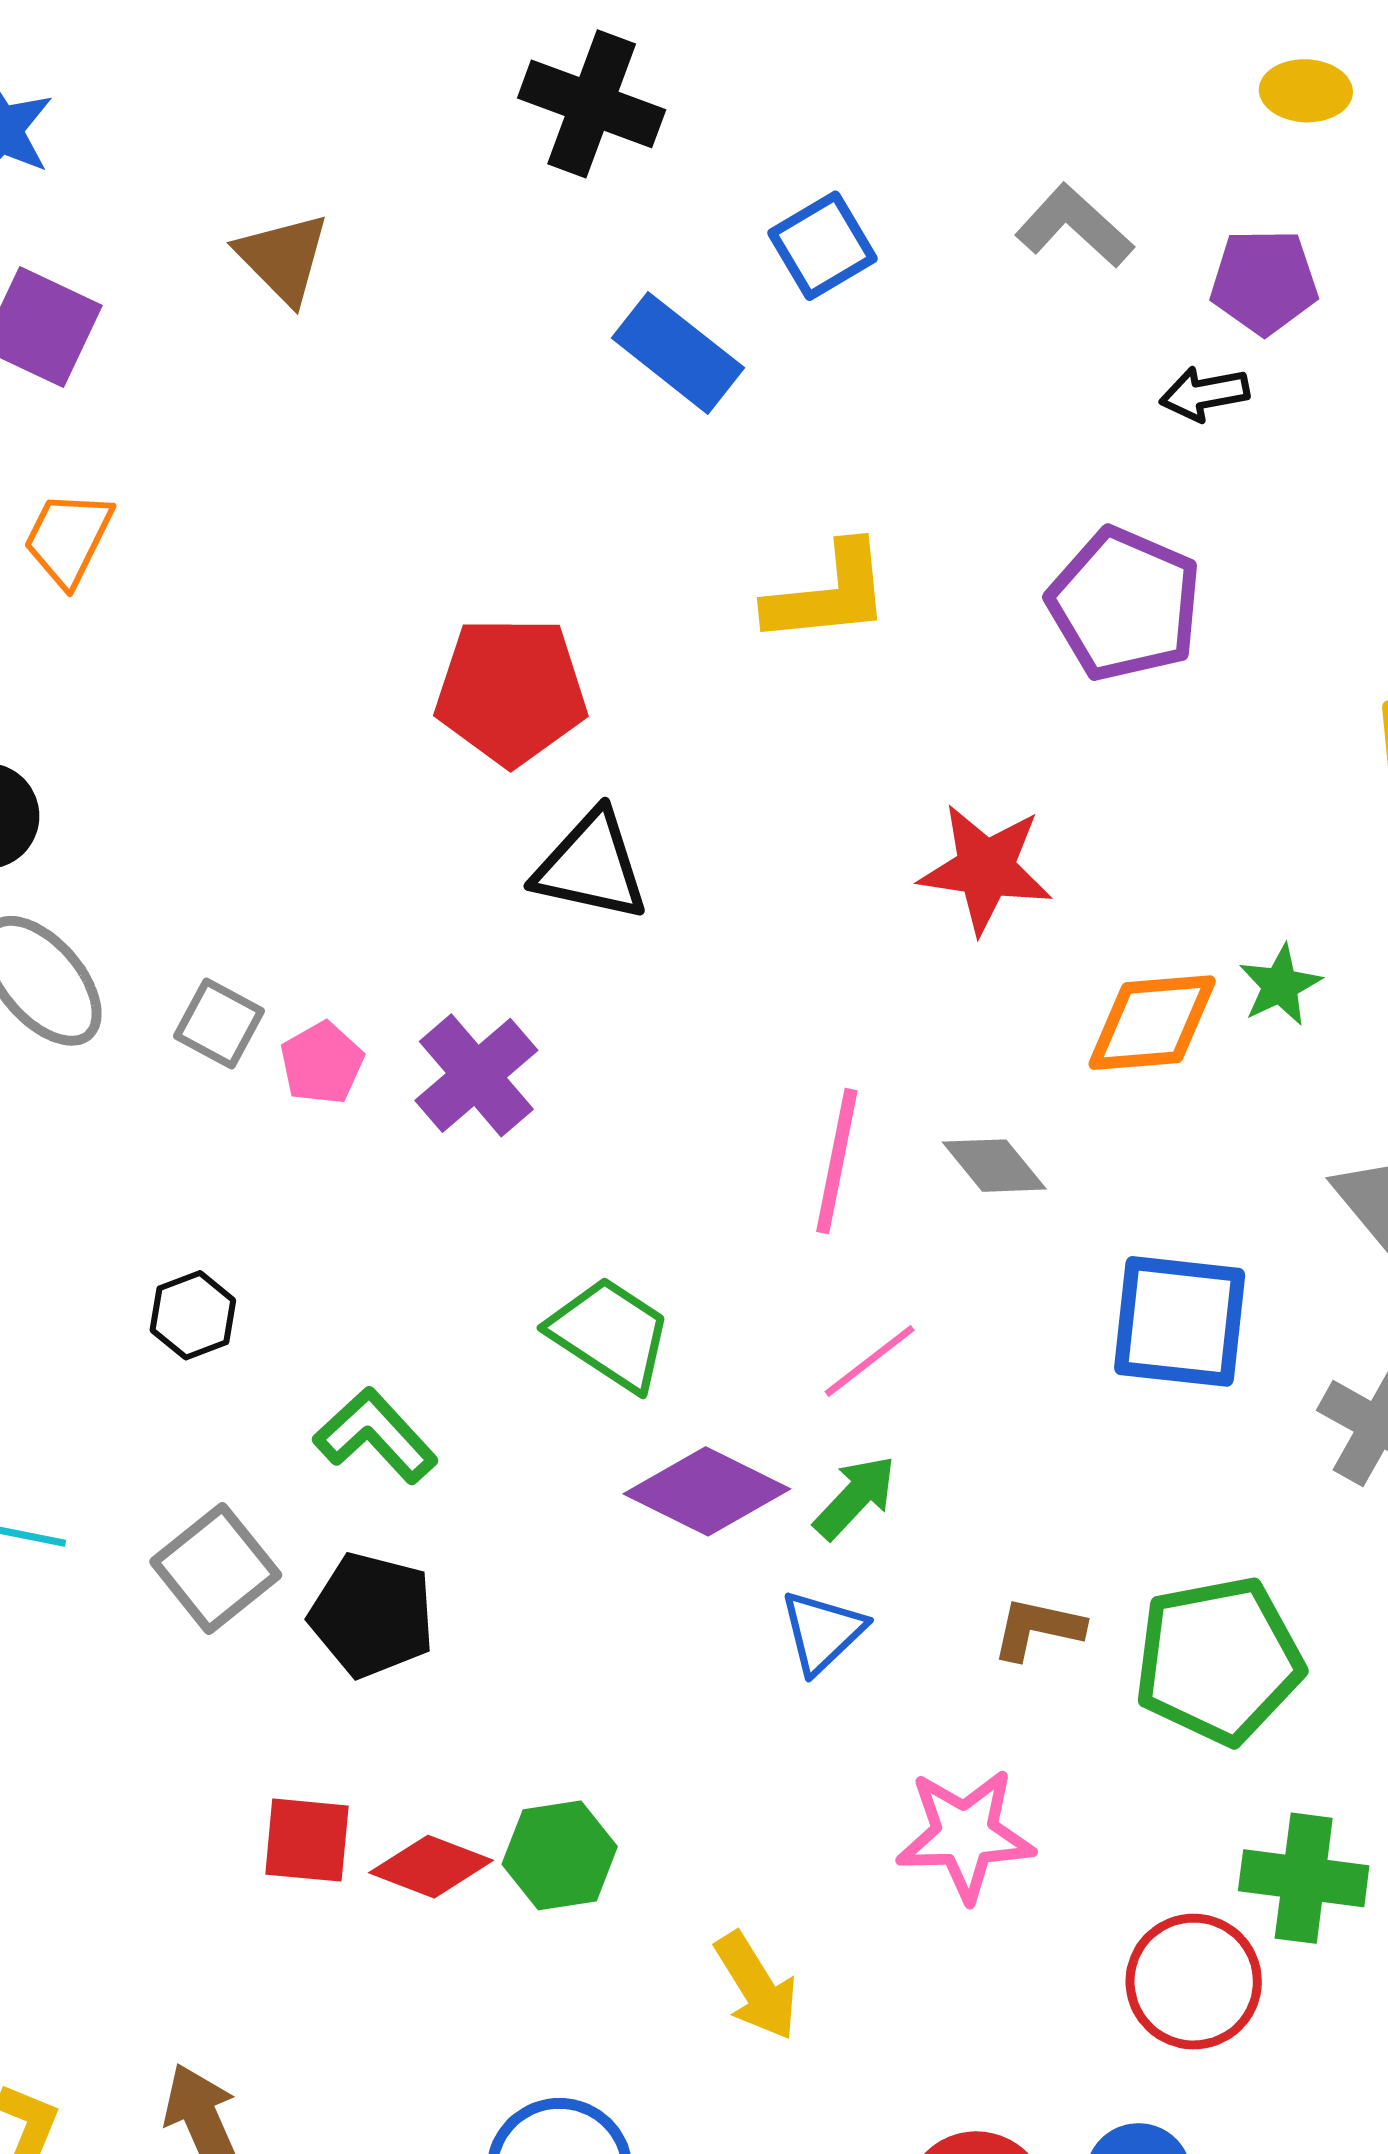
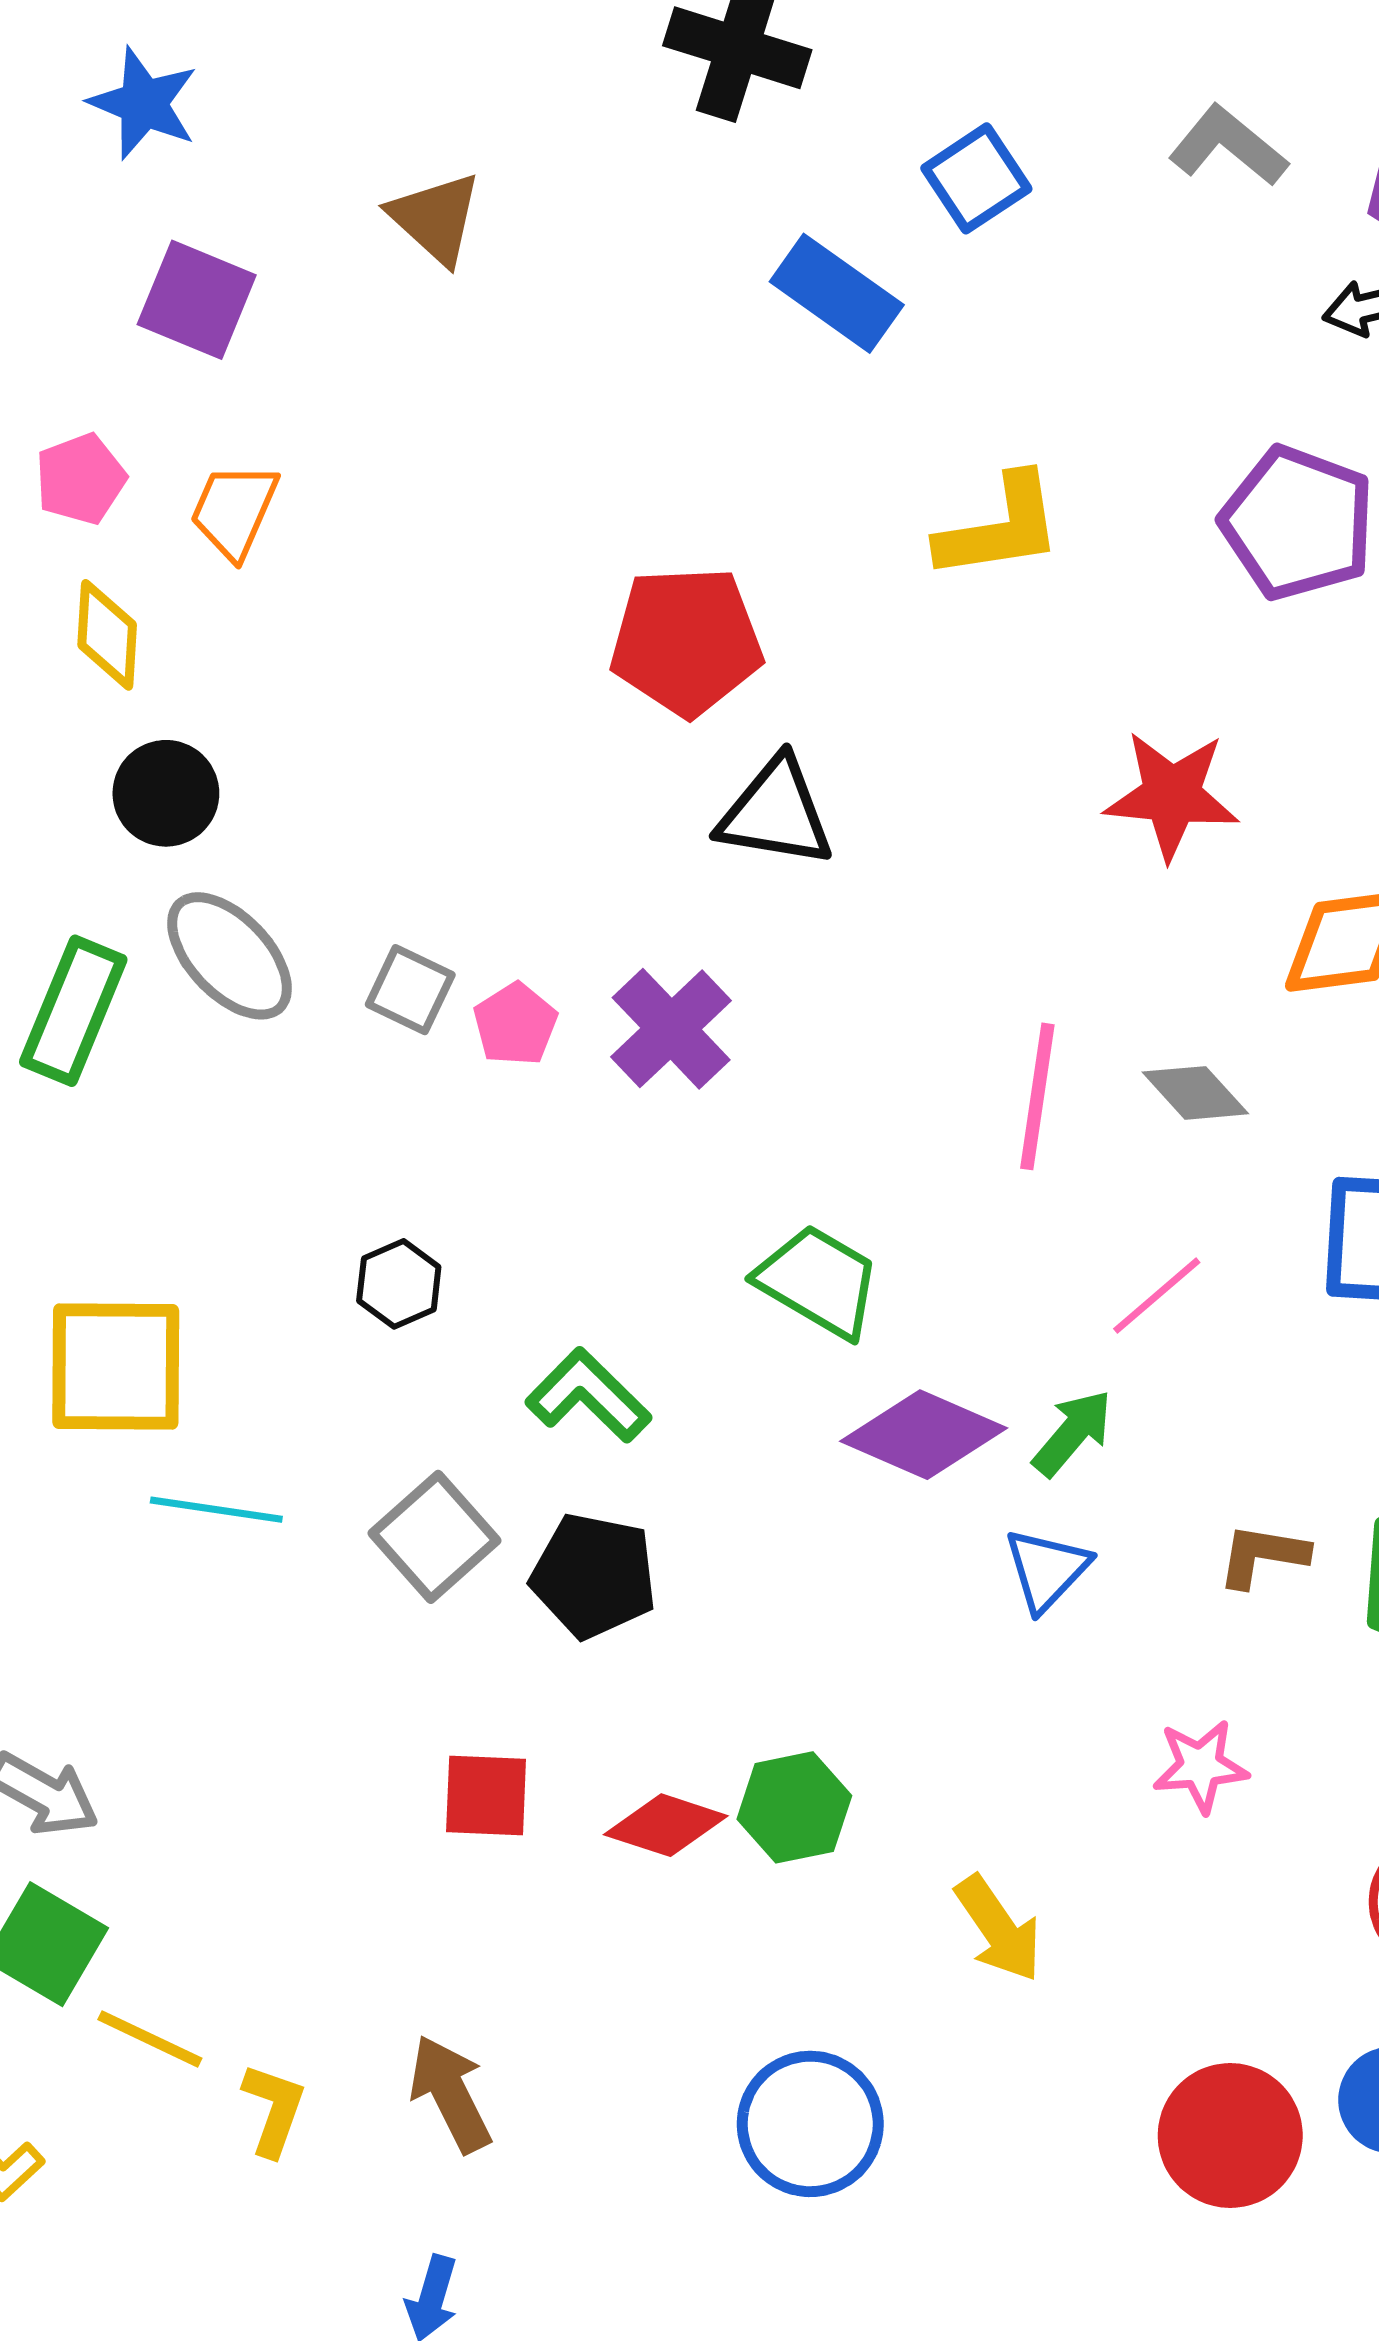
pink line: (870, 1361) -> (1157, 1296), moved
pink star: (965, 1835) -> (1200, 1766), size x0.7
red square: (307, 1840) -> (486, 1796), moved

